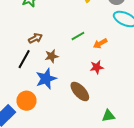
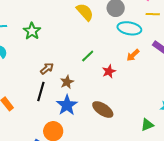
orange arrow: (100, 43) -> (133, 55), moved
red star: (97, 67) -> (109, 71), moved
green triangle: (108, 116) -> (147, 125), moved

